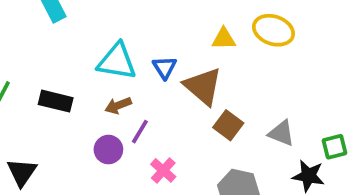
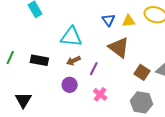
blue triangle: (165, 68) -> (109, 20), moved
brown square: (228, 125) -> (142, 72), moved
purple line: (140, 132) -> (94, 69), moved

